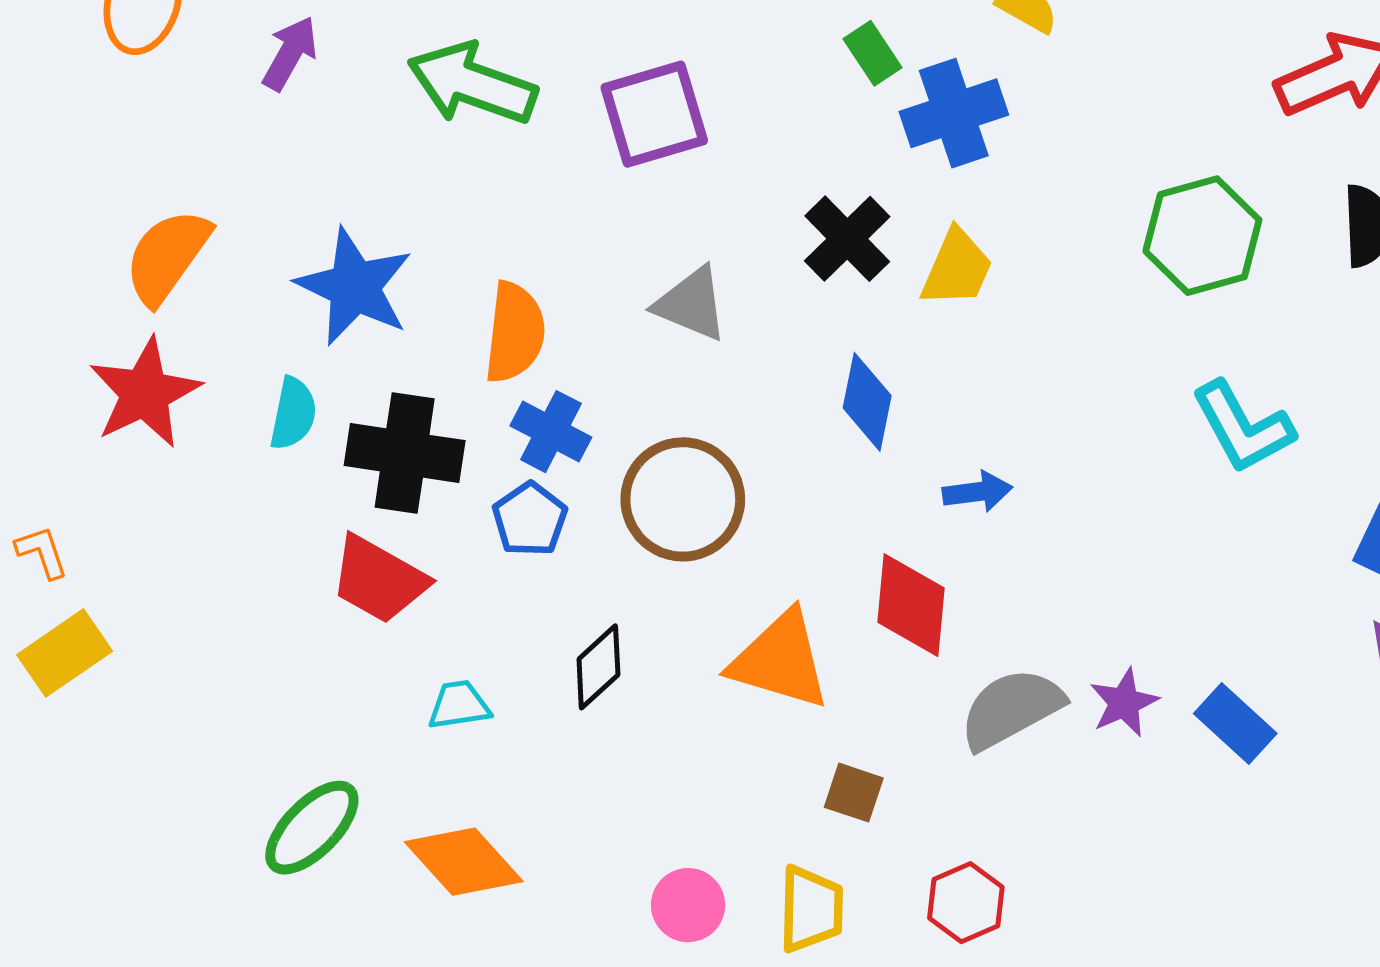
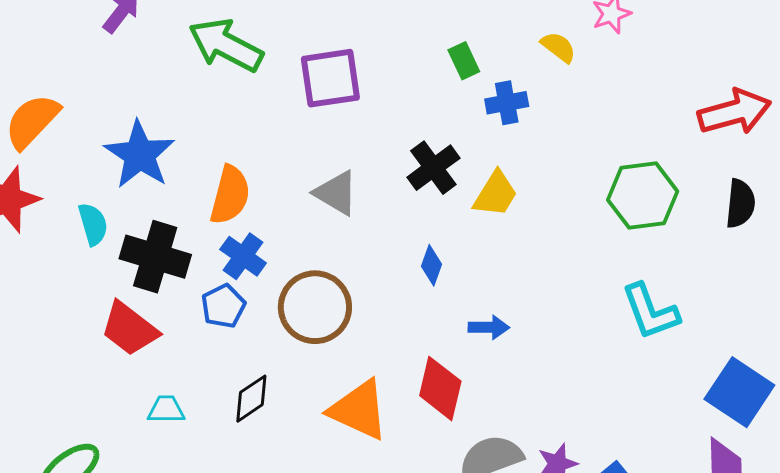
blue cross: (954, 113) -> (507, 103), size x0.7
blue diamond: (867, 402) -> (432, 265), size x0.7
cyan semicircle: (293, 414) -> (93, 224), turned -36

